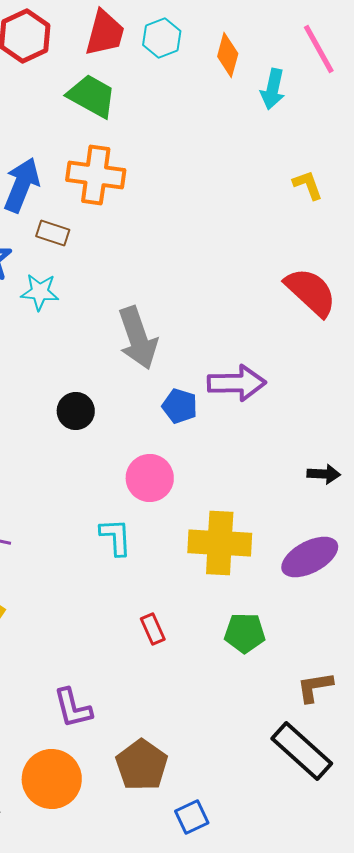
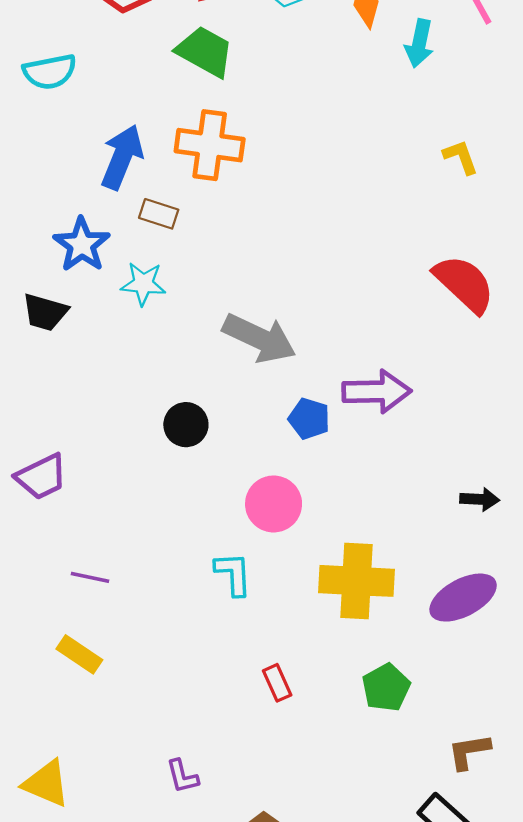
gray arrow: (138, 338) -> (259, 338), turned -46
green pentagon: (245, 633) -> (386, 688), turned -30
purple L-shape: (73, 708) -> (182, 776), size x0.7

